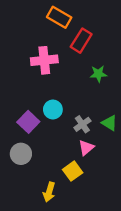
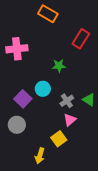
red rectangle: (81, 41) -> (81, 39), moved
pink cross: (44, 60) -> (17, 49), moved
green star: (98, 74) -> (59, 66), moved

